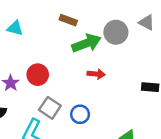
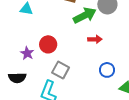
blue circle: (80, 114) -> (107, 70), moved

